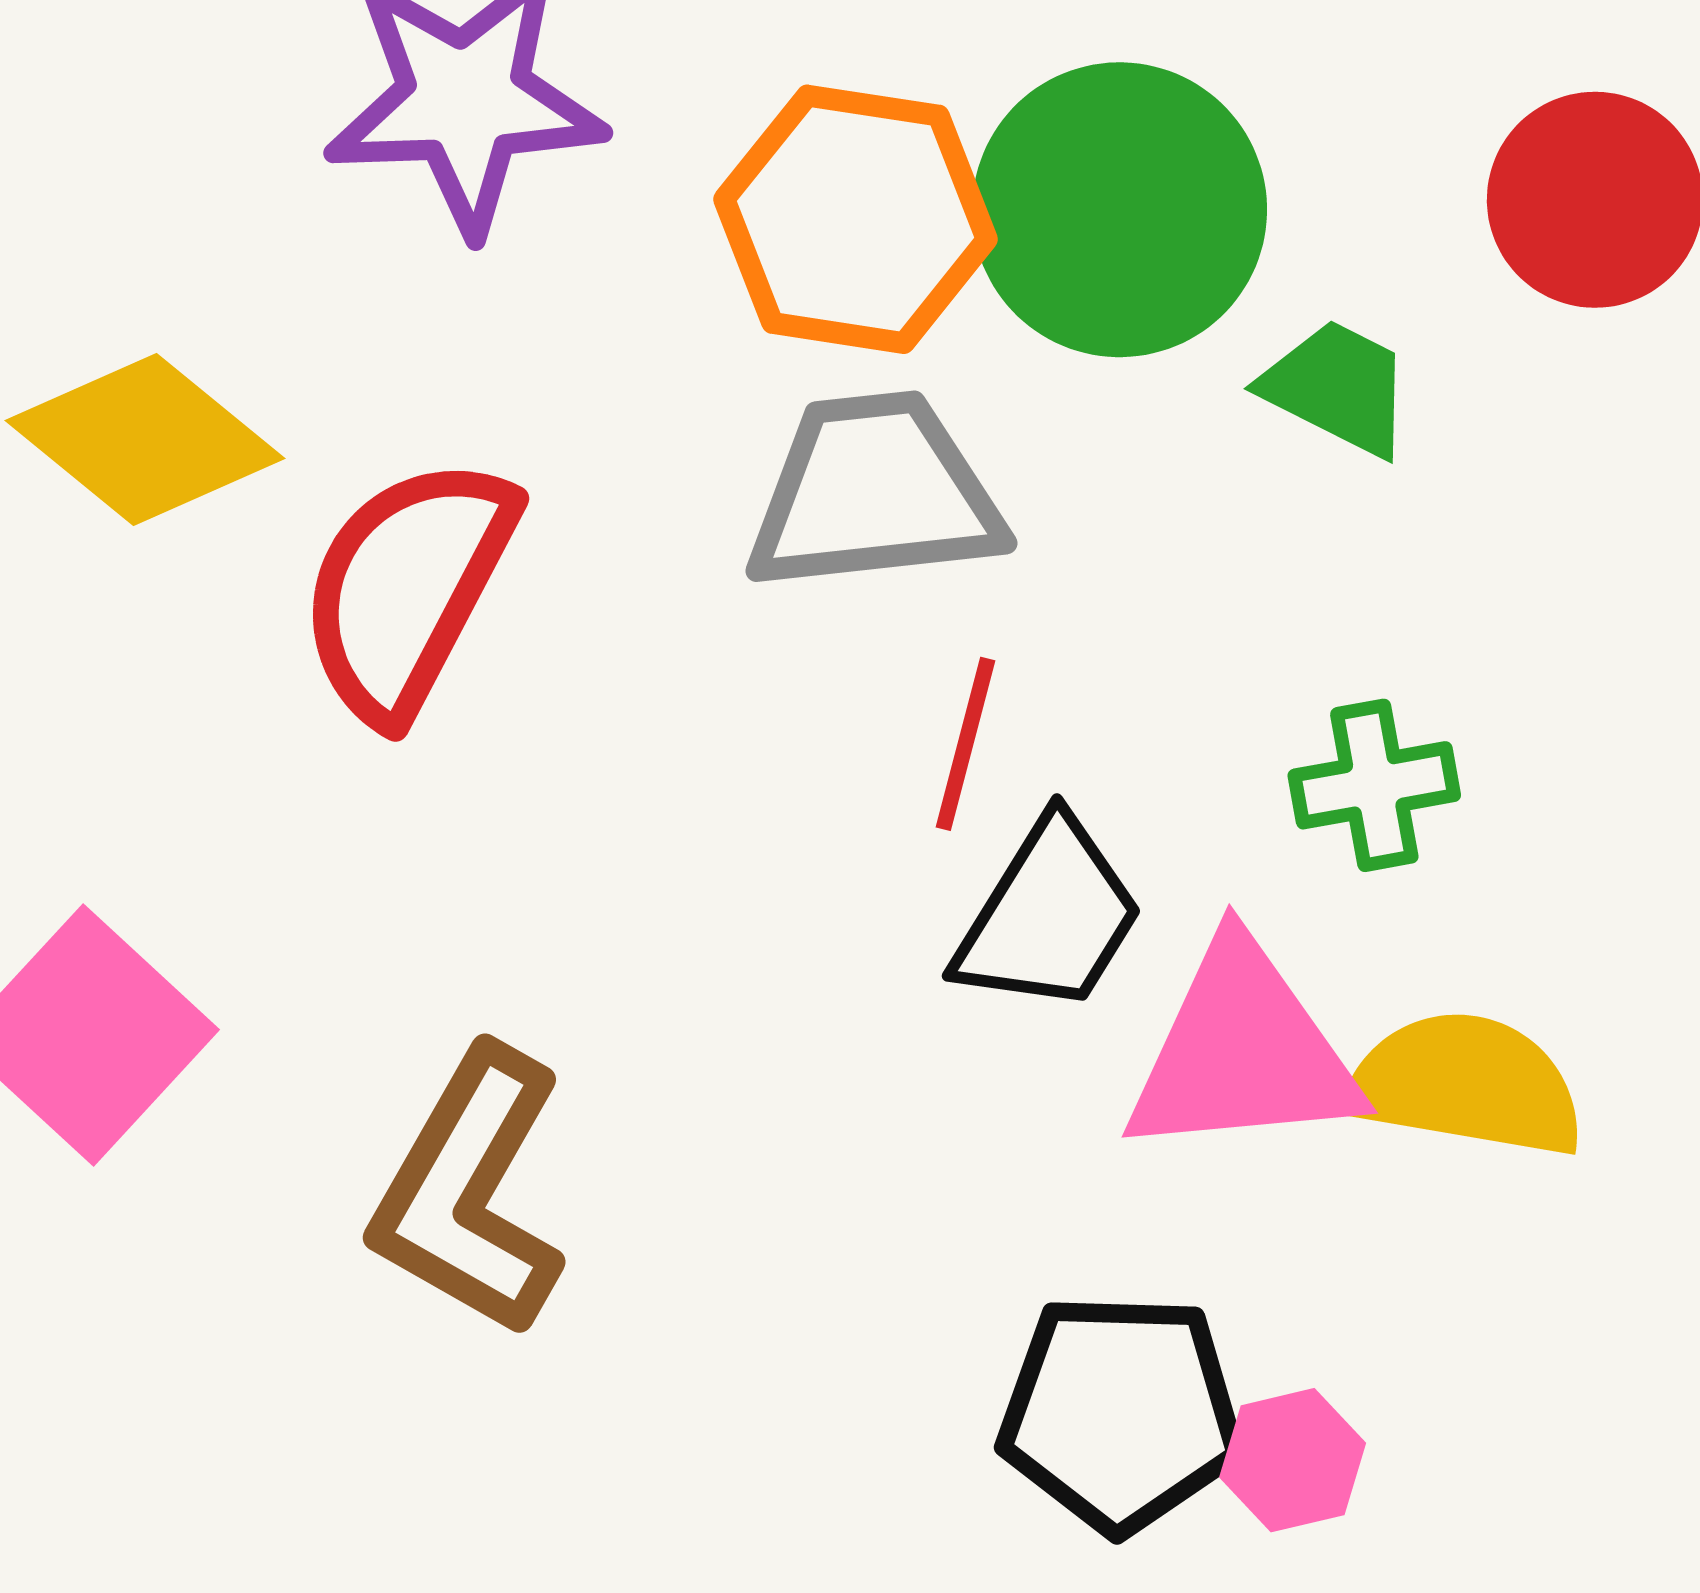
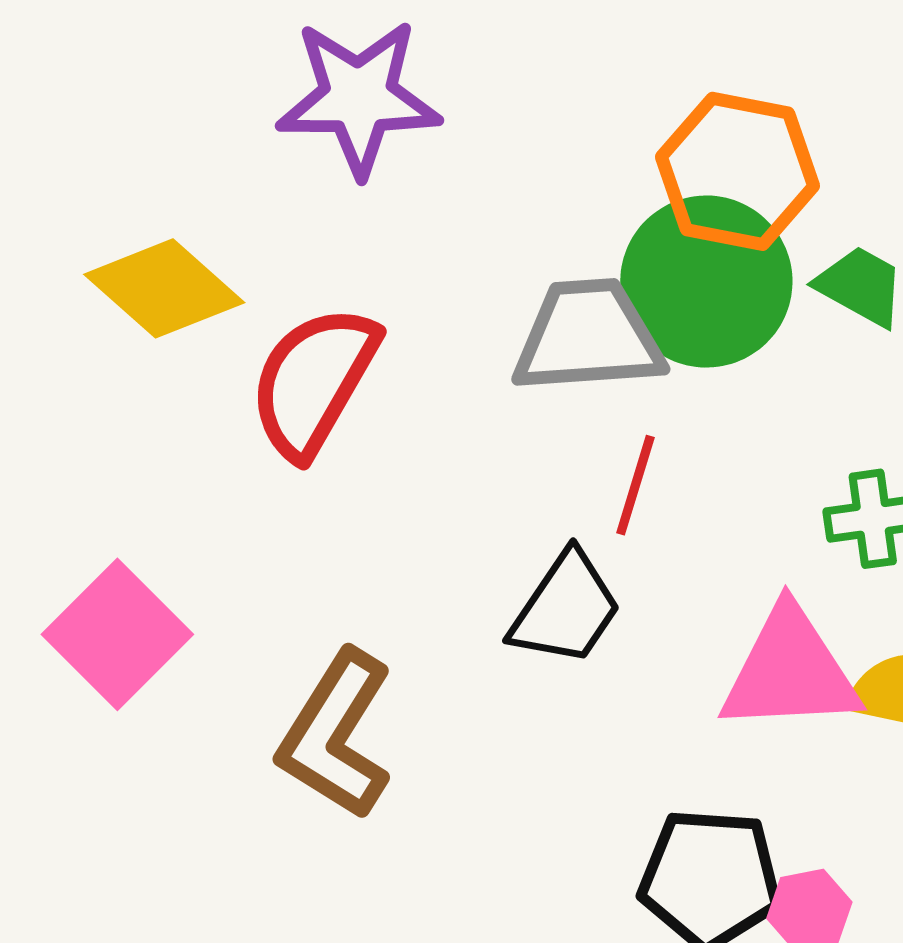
green circle: (1120, 210) -> (706, 282), moved
orange hexagon: (856, 219) -> (738, 171), moved
black trapezoid: (1049, 916) -> (566, 609), moved

